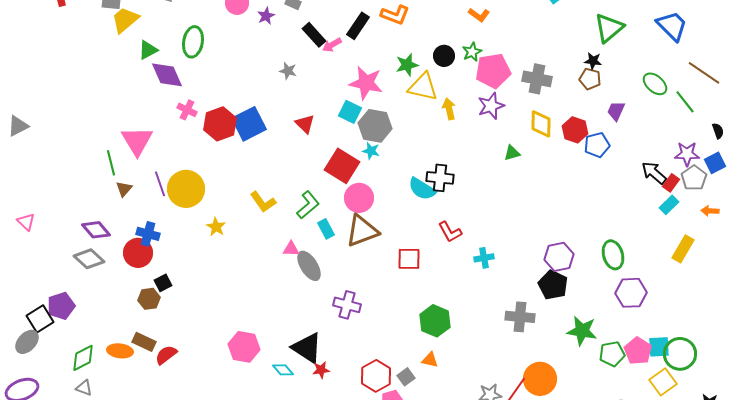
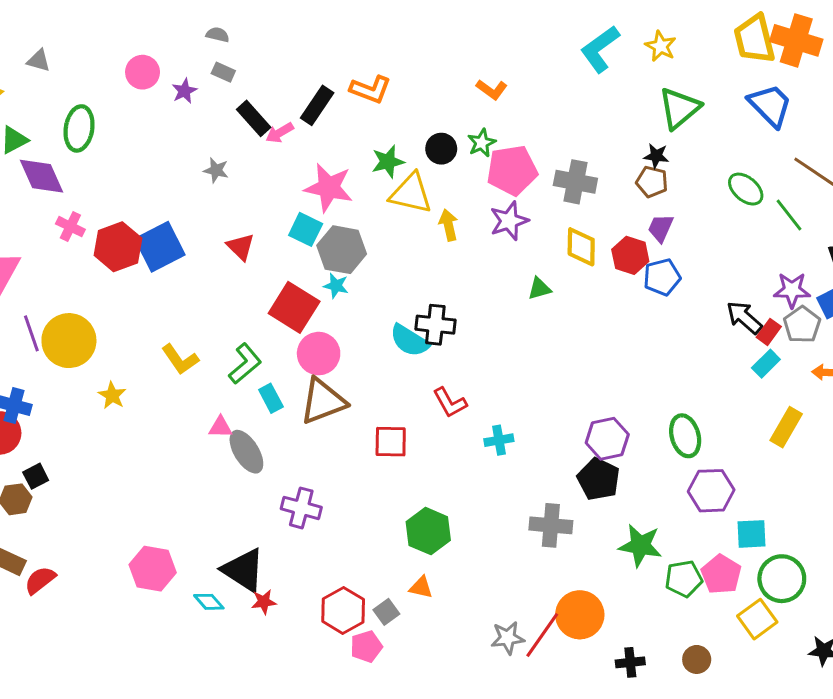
purple trapezoid: (616, 111) -> (661, 228), moved
cyan square: (659, 347) -> (752, 534), moved

